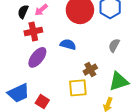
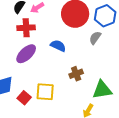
gray semicircle: (114, 45) -> (95, 38), moved
yellow square: (78, 88) -> (45, 92), moved

